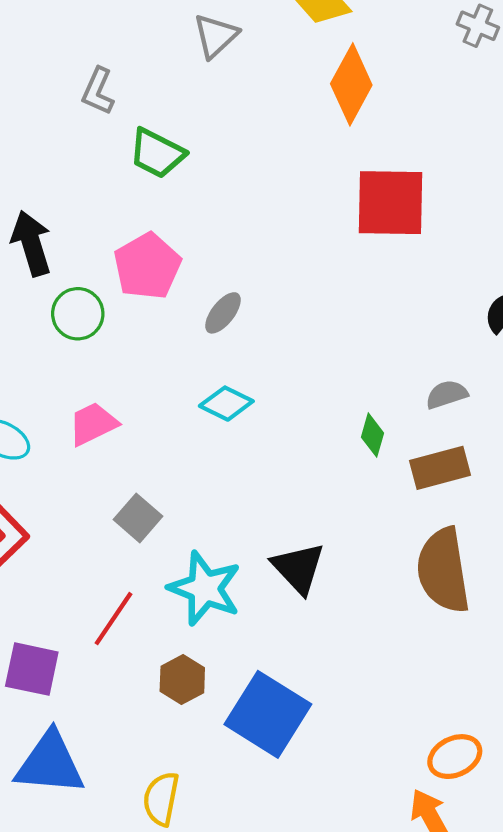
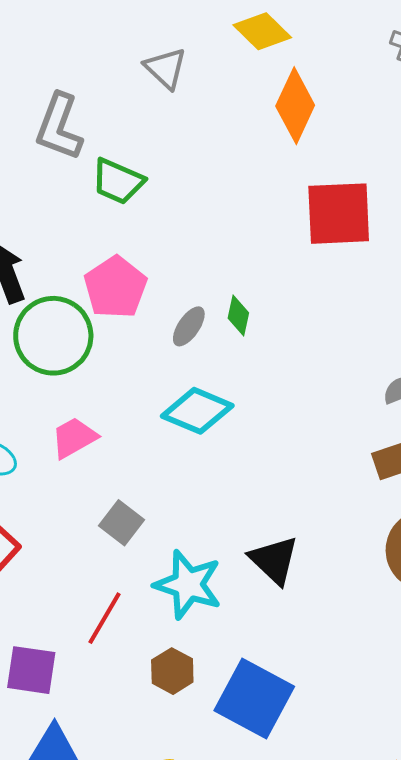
gray triangle: (216, 36) -> (166, 68), turned -30
gray L-shape: (98, 91) -> (59, 127), size x1.5
green circle: (78, 314) -> (53, 336), size x1.6
cyan diamond: (226, 404) -> (197, 411), size x1.4
green diamond: (372, 435) -> (238, 315), moved

